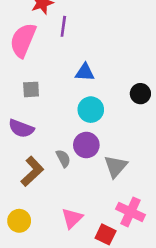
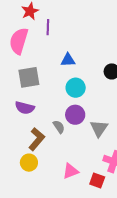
gray square: (31, 89) -> (29, 77), size x1.6
pink triangle: (72, 218) -> (71, 171), turned 30
yellow circle: (19, 221) -> (29, 163), moved

